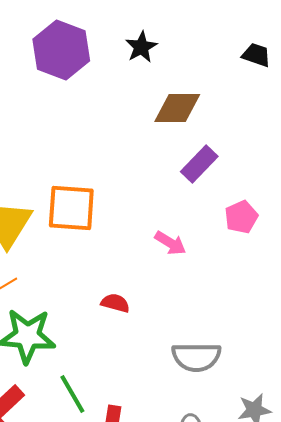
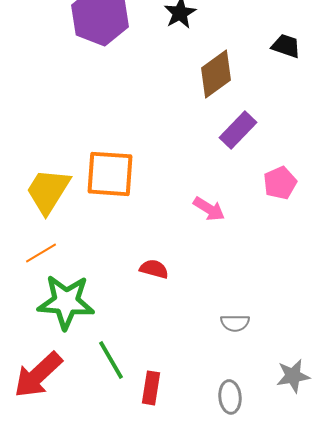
black trapezoid: (256, 55) -> (286, 46), moved
brown diamond: (177, 108) -> (216, 74), turned -36
gray semicircle: (196, 357) -> (235, 323), size x0.6

